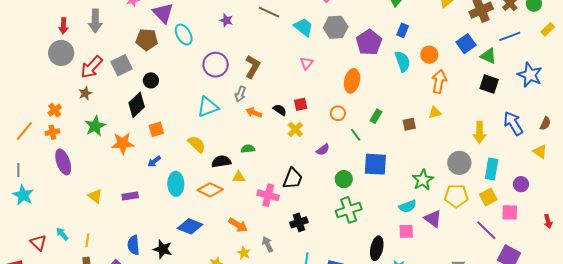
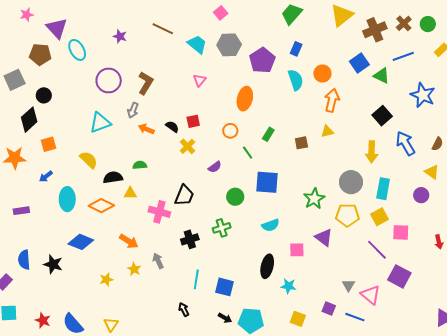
black square: (489, 84) -> (382, 116), moved, turned 30
purple circle: (521, 184) -> (421, 195), moved
cyan semicircle: (408, 206) -> (271, 225), moved
green cross: (349, 210) -> (222, 228), moved, size x0.7

